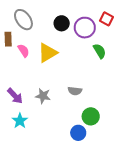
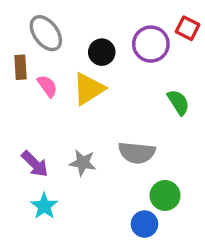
black circle: (62, 23) -> (102, 52), moved
green semicircle: (100, 51) -> (178, 102), moved
gray semicircle: (75, 91) -> (137, 153), size x1.5

